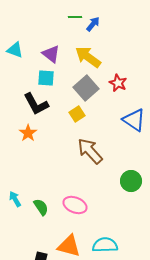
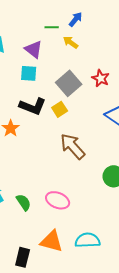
green line: (75, 17) -> (52, 27), moved
yellow arrow: (88, 57) -> (71, 42), moved, size x0.6
black L-shape: (36, 104) -> (33, 106), moved, turned -40

